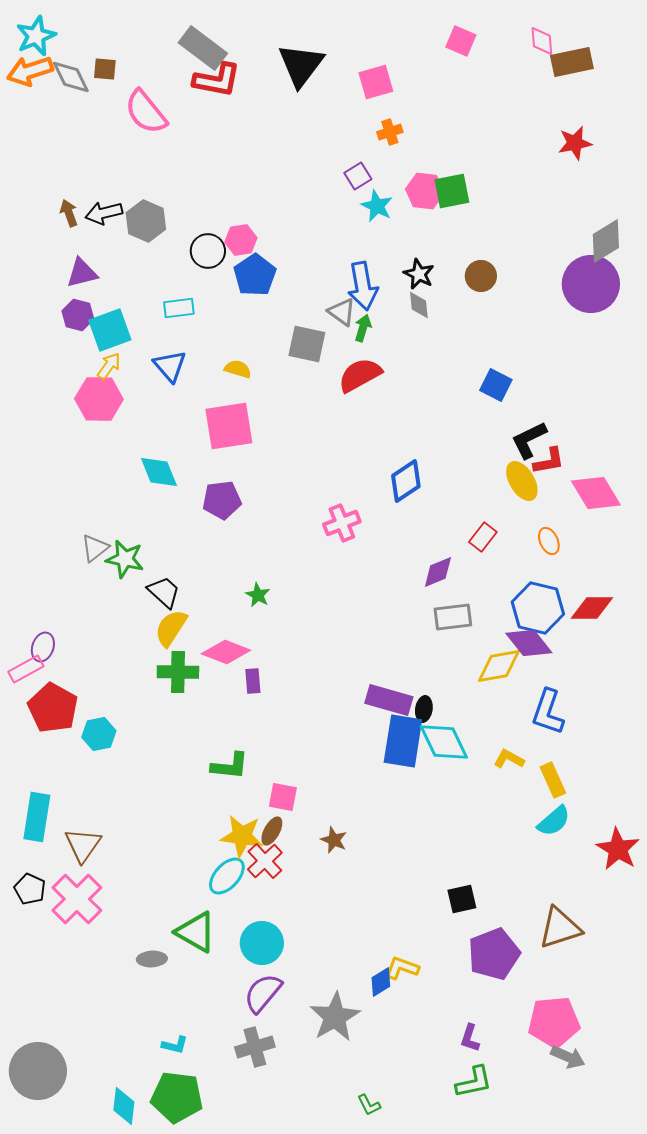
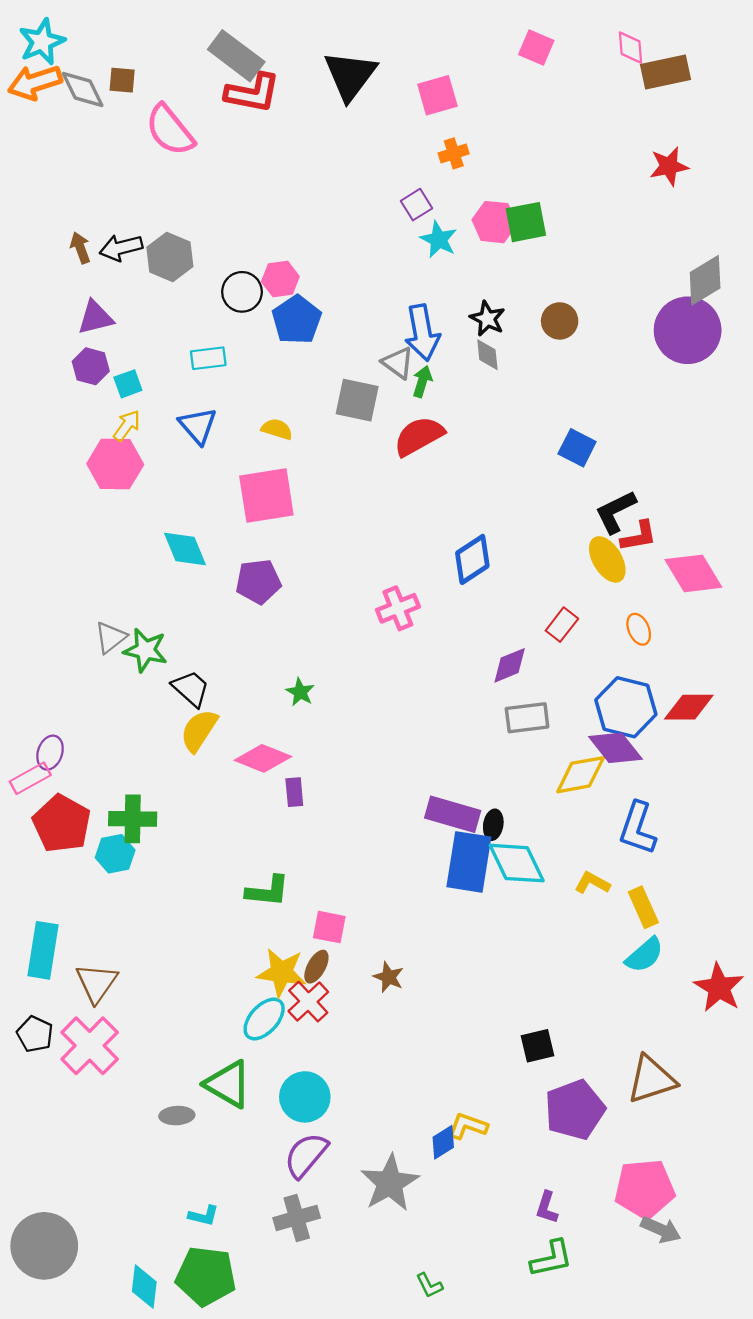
cyan square: (110, 330) -> (128, 384), size x0.6
green cross: (178, 672) -> (133, 819), moved

